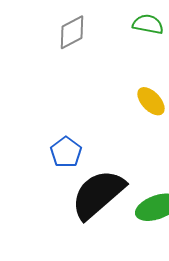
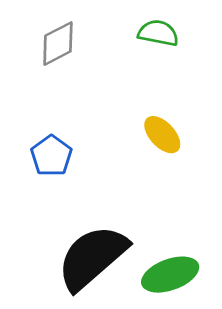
blue pentagon: (66, 152) -> (51, 156), moved

